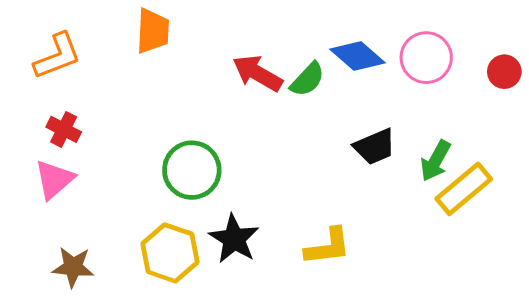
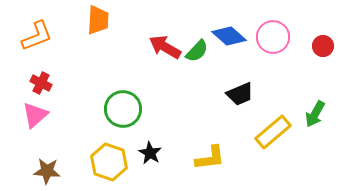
green arrow: (436, 161) -> (315, 114), moved
yellow rectangle: (464, 189) -> (273, 132), moved
black star: (234, 239) -> (150, 153), size x0.7

